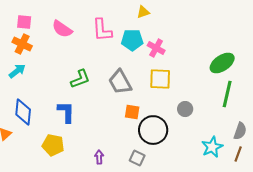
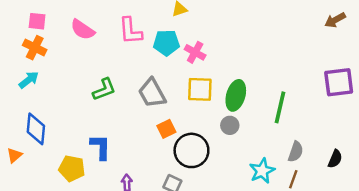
green ellipse: (222, 63) -> (236, 95), moved, turned -40
blue L-shape: (66, 112) -> (101, 147), moved
orange square: (132, 112) -> (166, 129), turned -35

